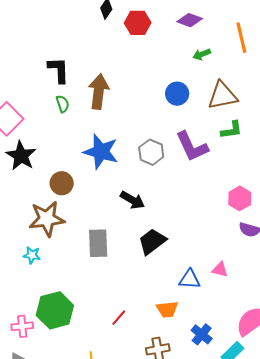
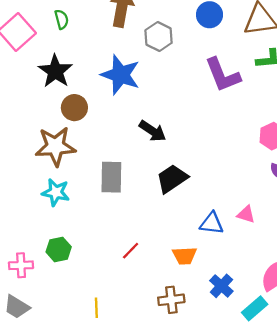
green semicircle: (63, 104) -> (62, 19), moved
gray hexagon: (151, 152) -> (159, 37), moved
black star: (21, 156) -> (55, 71), moved
cyan star: (32, 255) -> (56, 192), moved, size x1.4
green hexagon: (55, 310) -> (59, 249), size x0.6
red line: (119, 318) -> (131, 251), moved

